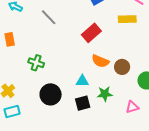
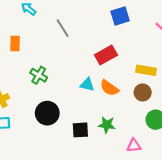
yellow rectangle: (127, 19) -> (146, 70), moved
brown circle: (122, 67) -> (143, 92), moved
cyan triangle: (82, 81) -> (87, 85), moved

